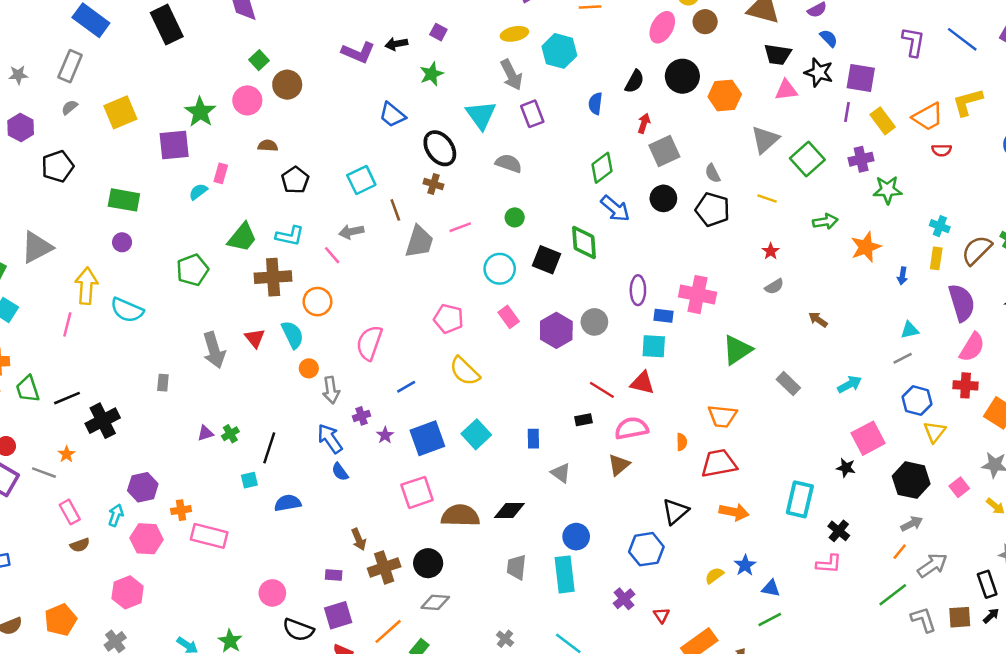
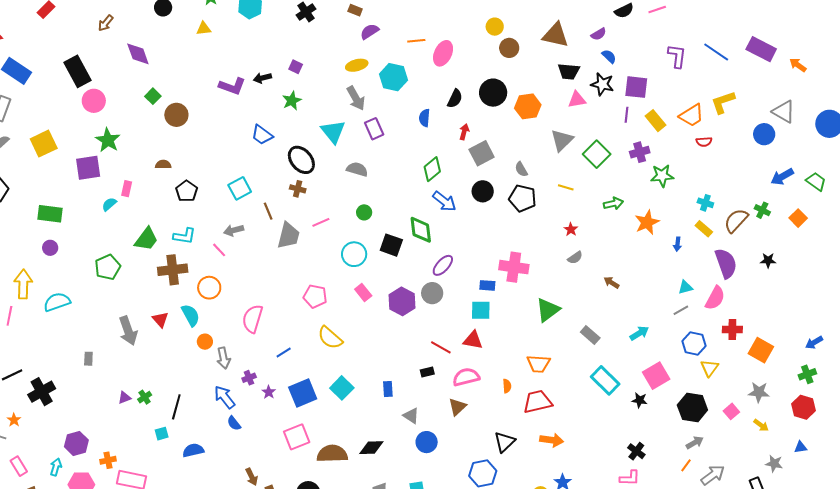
pink ellipse: (662, 27) -> (443, 53), moved
pink circle: (247, 100) -> (94, 101), moved
yellow rectangle: (936, 258) -> (704, 229), turned -54
purple ellipse: (638, 290) -> (443, 265), moved, turned 45
cyan semicircle: (127, 310) -> (57, 302), turned 140
pink semicircle: (972, 347) -> (715, 298), moved
cyan rectangle: (800, 499) -> (605, 380), moved, turned -56
blue circle: (576, 537) -> (427, 442), moved

